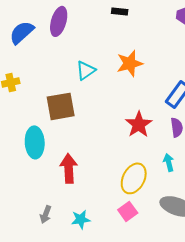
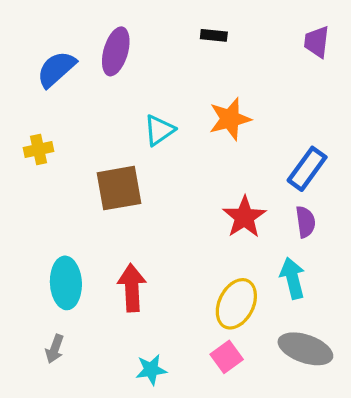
cyan ellipse: (35, 142) -> (66, 283), moved
cyan arrow: (169, 162) -> (293, 278), size x1.4
gray arrow: (46, 214) -> (55, 349), moved

